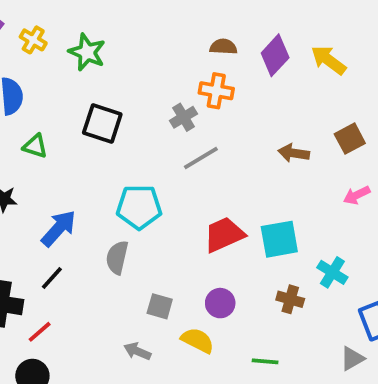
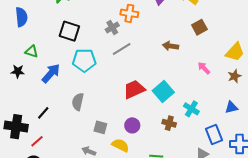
brown square: (350, 139) -> (199, 27), moved
green triangle: (35, 146) -> (32, 51), moved
pink arrow: (357, 195) -> (204, 68), turned 72
cyan pentagon: (139, 207) -> (84, 60), moved
blue arrow: (59, 228) -> (51, 73), moved
cyan square: (279, 239) -> (163, 92), turned -30

